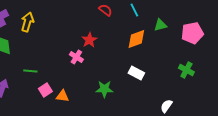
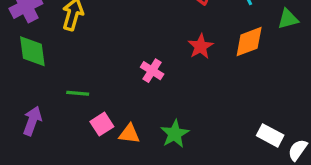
red star: (89, 40) -> (201, 46), moved
white rectangle: (136, 73) -> (270, 135), moved
green star: (104, 89) -> (175, 134), moved, turned -30

